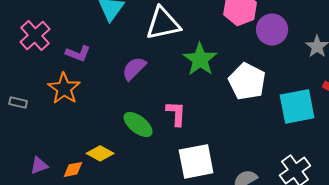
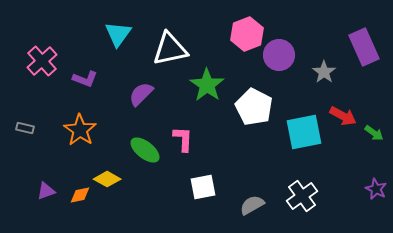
orange star: (64, 88) -> (80, 130), moved
white square: (196, 161) -> (203, 187), size x0.7

